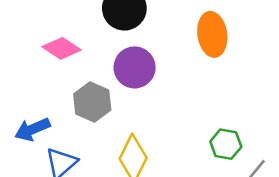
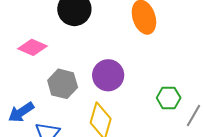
purple circle: (135, 67) -> (108, 75), moved

